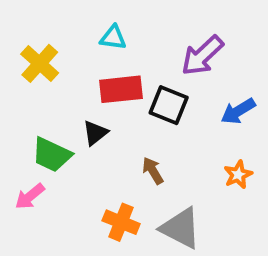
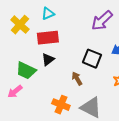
cyan triangle: (113, 38) -> (48, 14), moved, turned -32
red rectangle: (121, 89) -> (48, 38), moved
black square: (169, 105) -> (92, 59), moved

